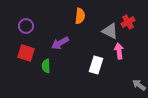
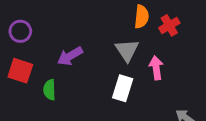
orange semicircle: (80, 16) -> (142, 17), moved
gray triangle: (110, 31) -> (127, 50), moved, turned 30

